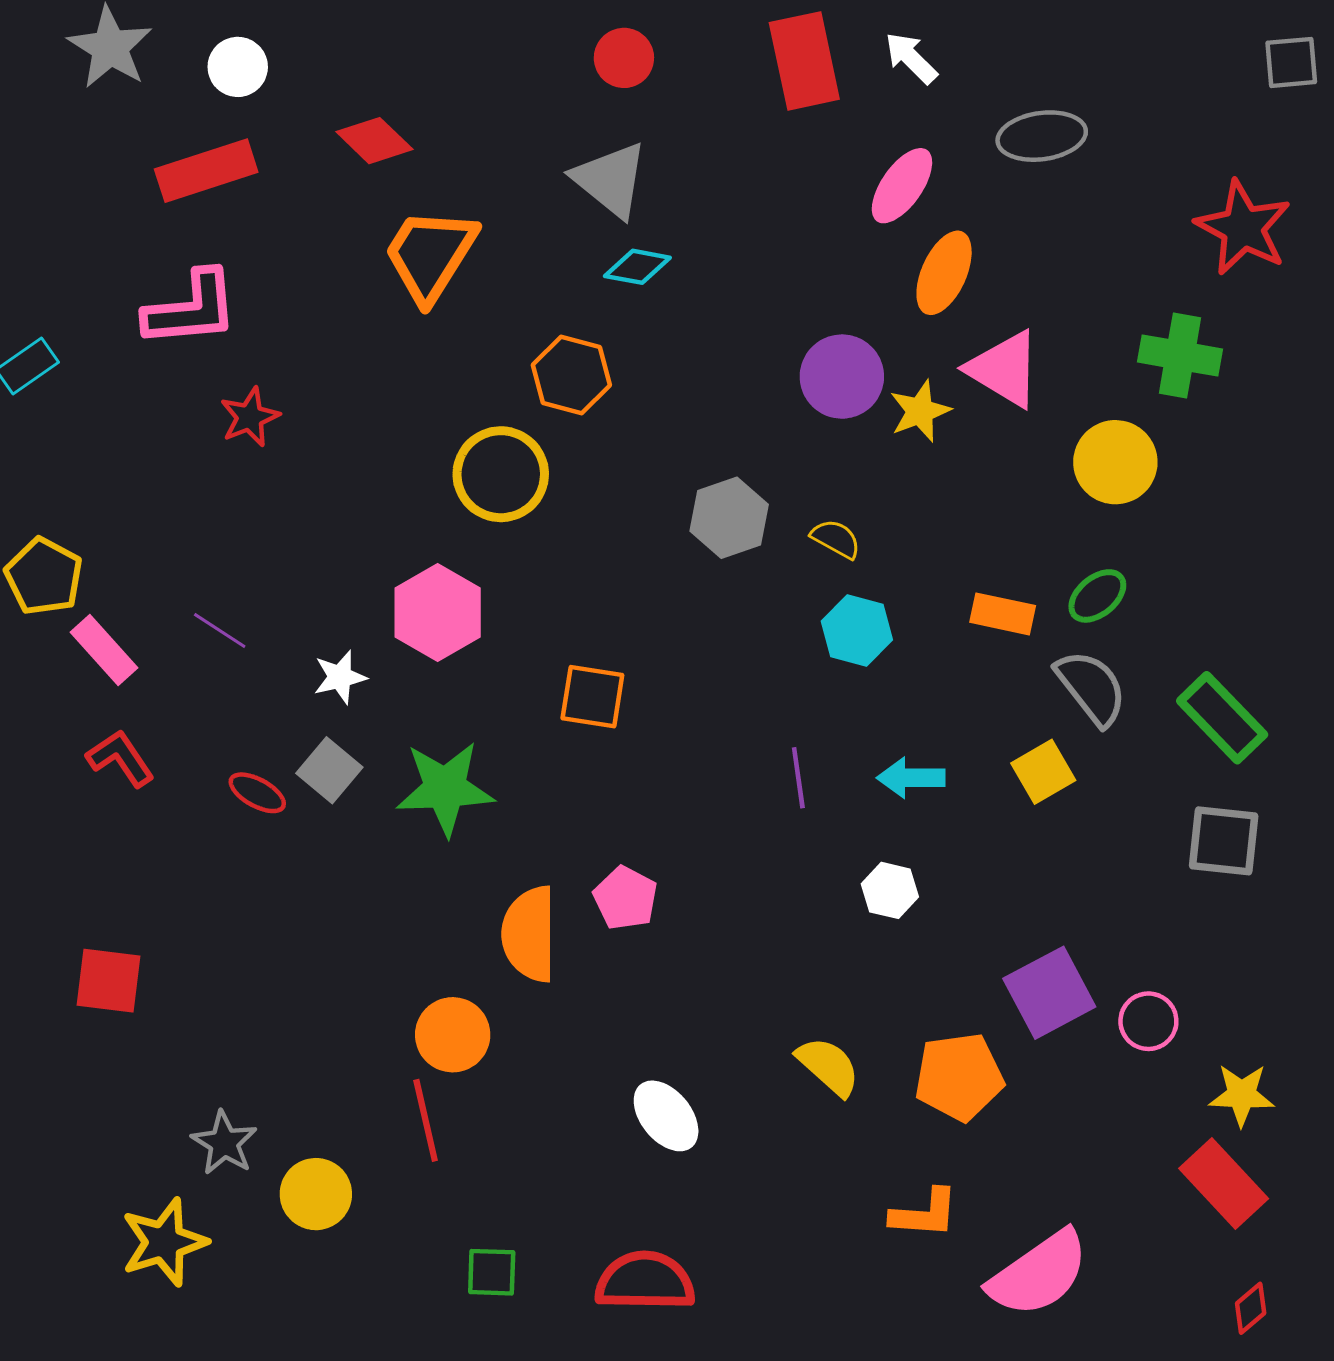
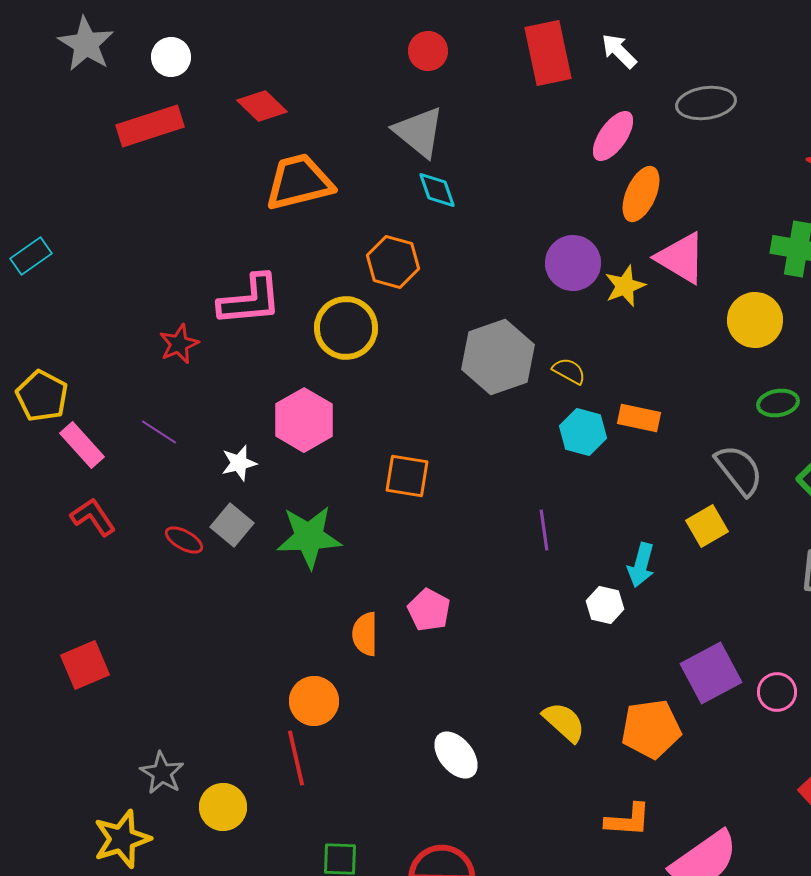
orange trapezoid: (430, 255) -> (299, 182), turned 44
cyan diamond: (637, 267) -> (437, 190), turned 60
pink L-shape: (191, 309) -> (250, 300), moved
red star: (250, 417) -> (179, 344), moved
gray hexagon: (729, 518) -> (498, 357), size x1.4
green ellipse: (1097, 596) -> (778, 403), moved, turned 30
orange rectangle: (1003, 614) -> (639, 418), moved
cyan arrow: (911, 778) -> (641, 565), moved, turned -75
orange semicircle: (529, 934) -> (365, 634), size x0.7
red square: (108, 981) -> (85, 665), turned -30

